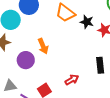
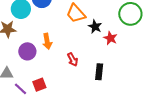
red arrow: (72, 80) -> (73, 60), moved, turned 80

